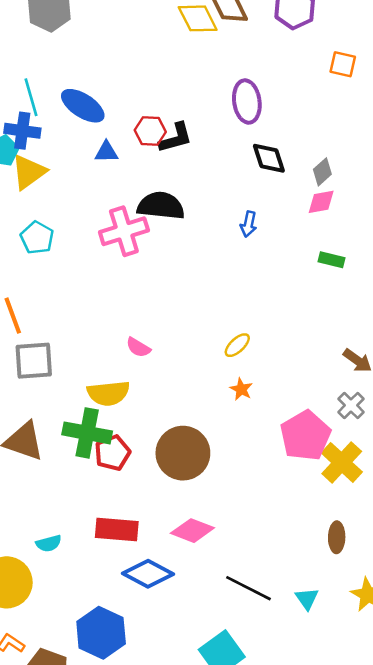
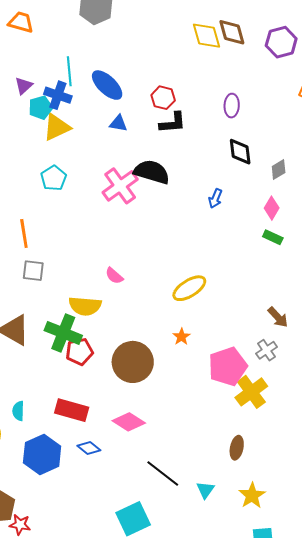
purple ellipse: (247, 101) -> (232, 106), size x0.7
red hexagon: (150, 131) -> (163, 98), moved
pink diamond: (321, 202) -> (272, 208), moved, turned -60
pink cross: (124, 231) -> (120, 186), turned -30
yellow ellipse: (237, 345) -> (189, 288), size x1.6
gray square: (34, 361) -> (33, 271), size x0.7
orange star: (241, 389) -> (181, 337), moved
cyan semicircle: (49, 543) -> (18, 411), turned 96
blue diamond: (148, 574) -> (89, 448), size x0.6
blue hexagon: (101, 633) -> (42, 454), moved

